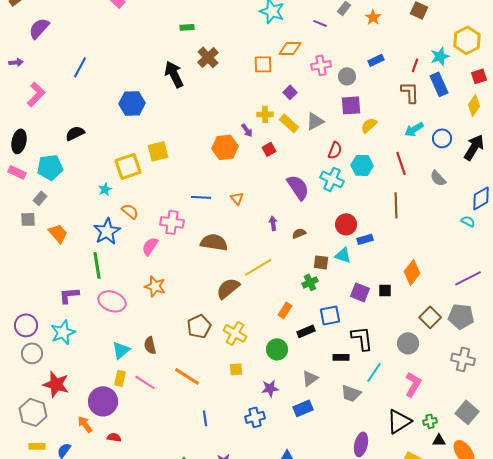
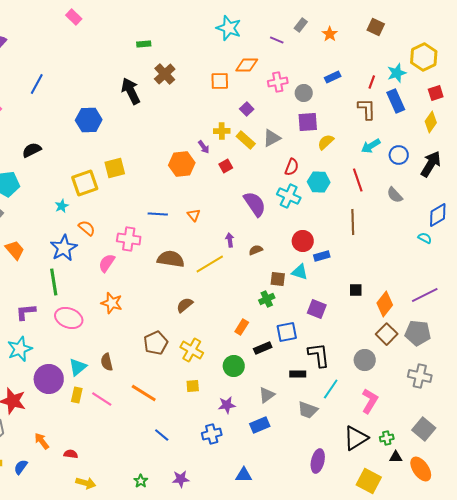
yellow line: (258, 267) -> (210, 264), moved
orange diamond: (412, 272) -> (385, 304), moved
brown semicircle: (228, 288) -> (185, 305), size x0.7
black square: (385, 290) -> (356, 290), moved
purple circle: (103, 401) -> (49, 379), moved
blue line: (205, 418) -> (162, 435), turned -42

